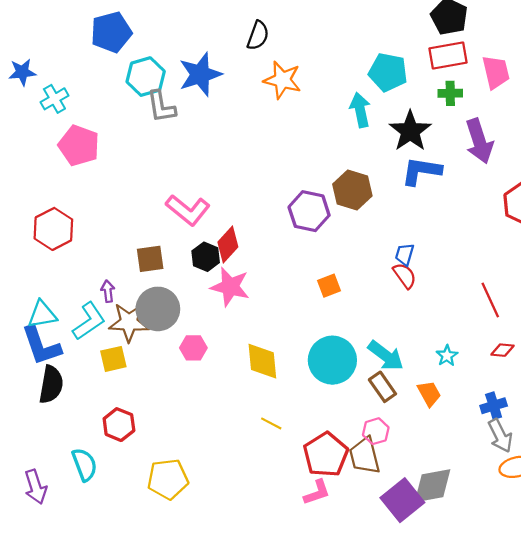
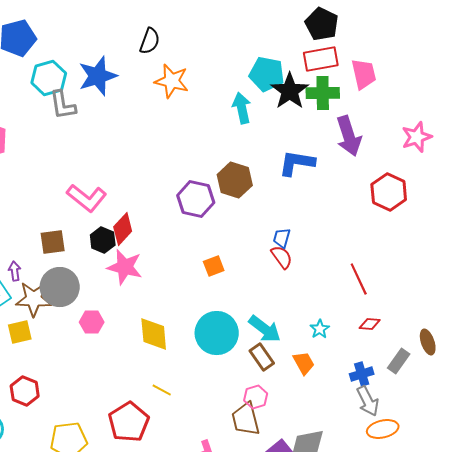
green cross: (450, 93) -> (323, 93), size x1.5
black star: (410, 131) -> (290, 91), moved
red pentagon: (326, 455) -> (129, 422), moved

